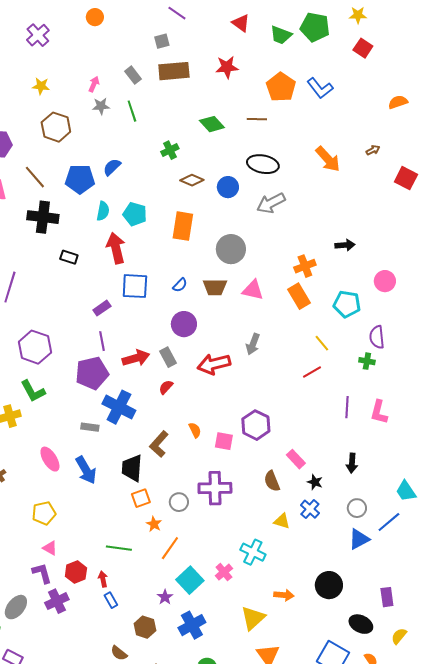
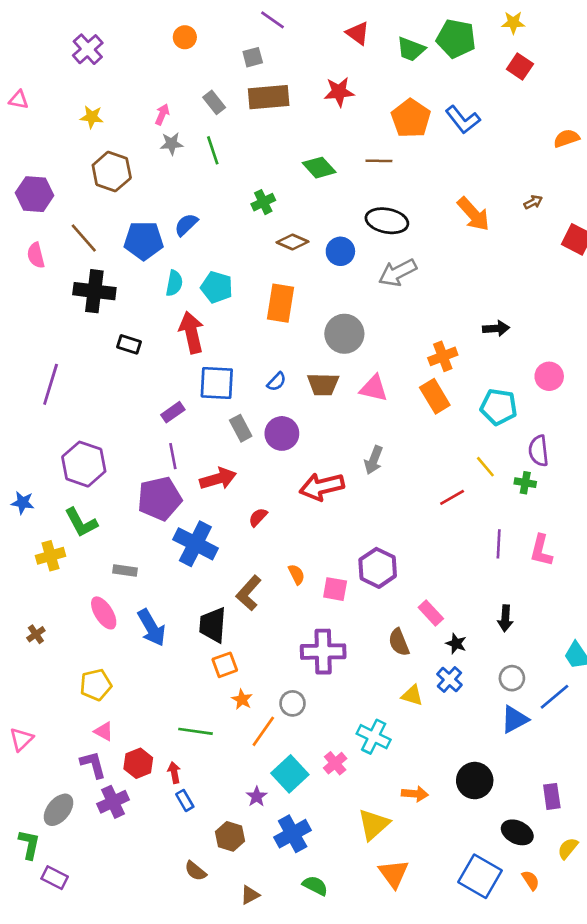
orange circle: (95, 17) -> (185, 37), moved
yellow line: (322, 343) -> (485, 467), moved
gray rectangle: (168, 357) -> (241, 428), moved
gray rectangle: (90, 427) -> (125, 570), moved
gray circle: (179, 502) -> (293, 703), moved

